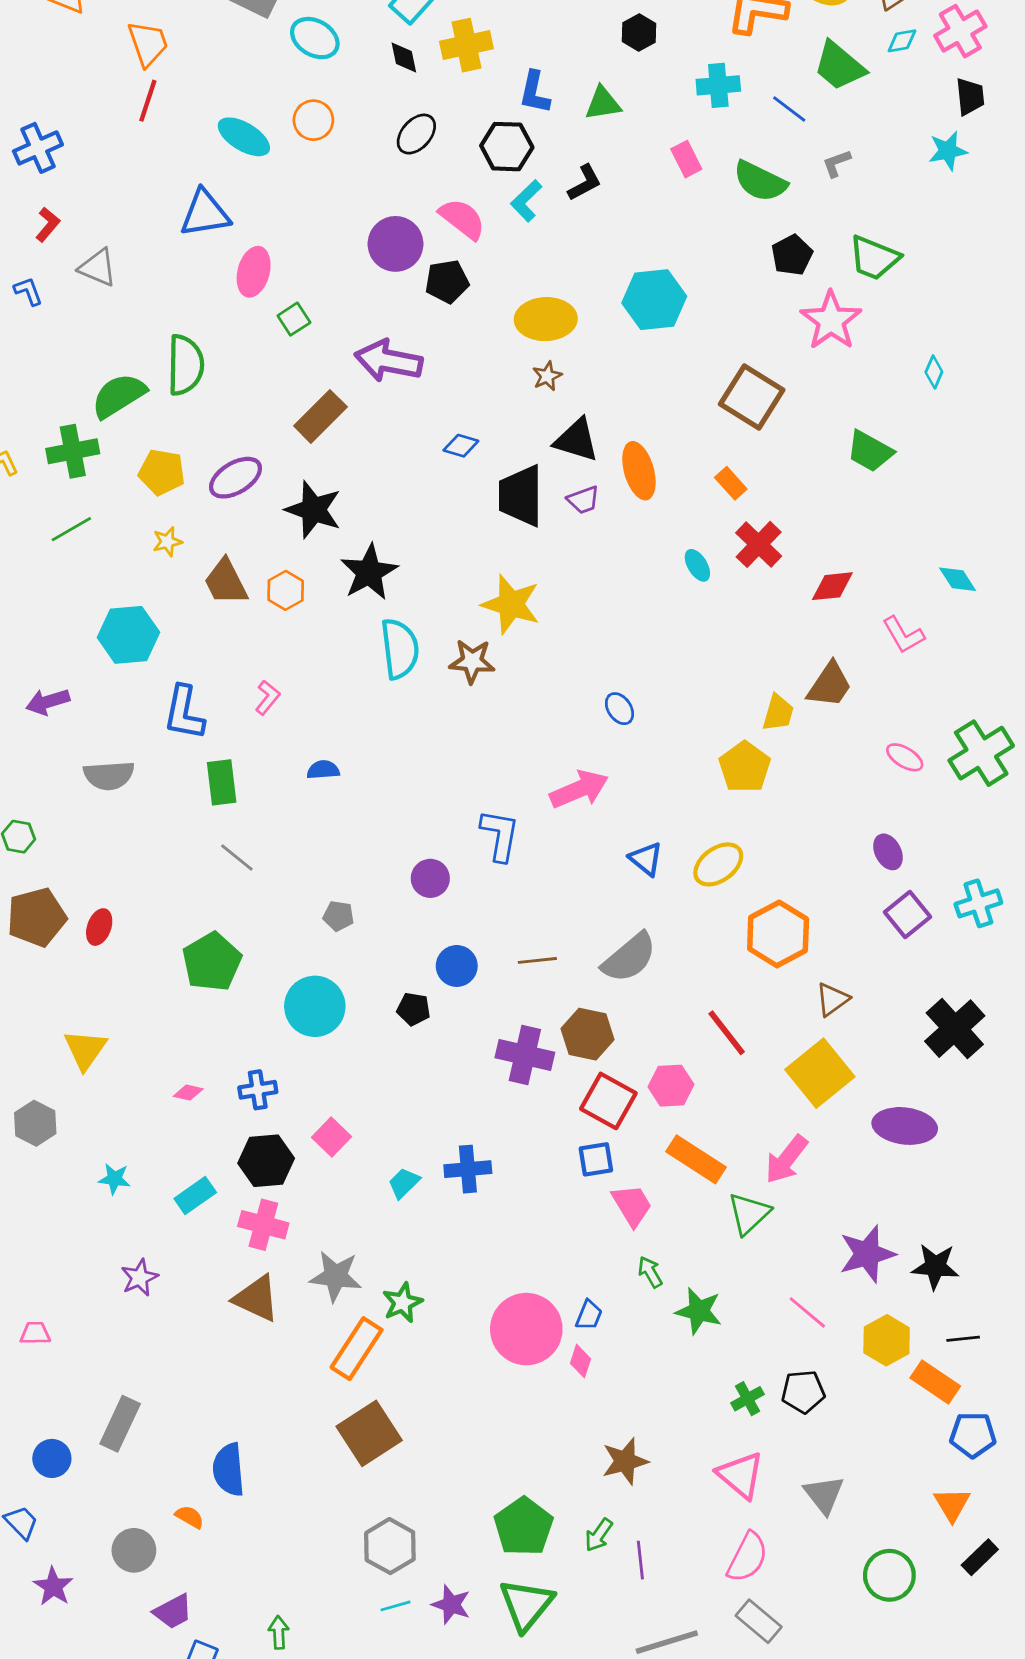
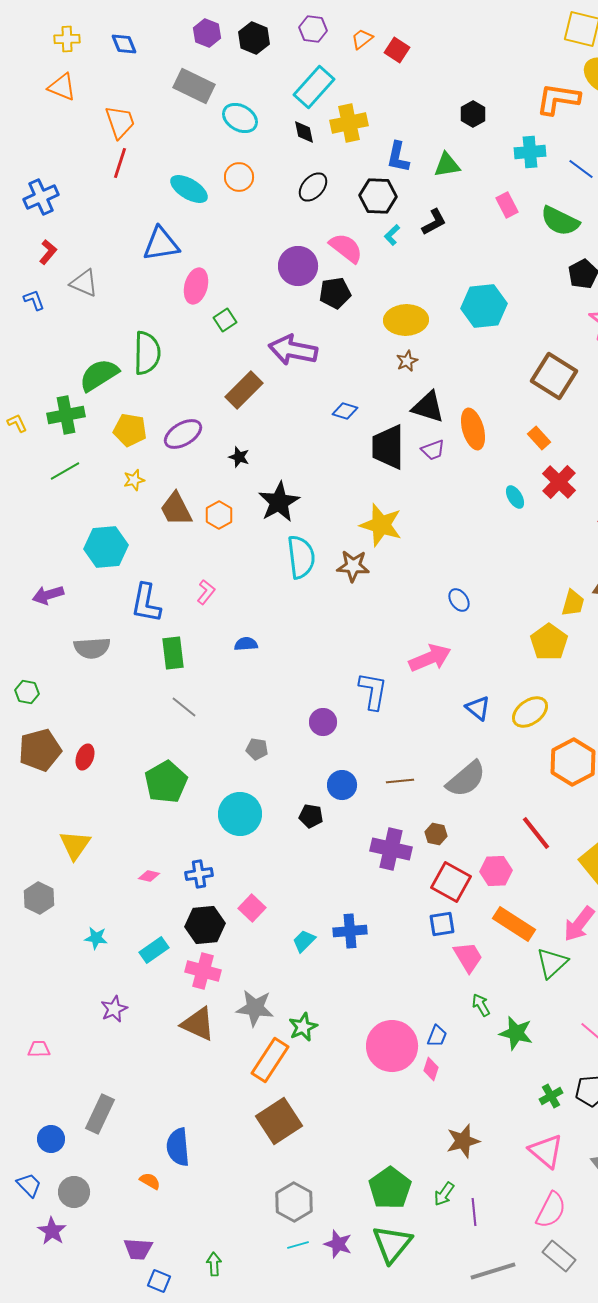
cyan L-shape: (526, 201) -> (392, 235), size x0.7
black star: (313, 510) -> (239, 457), size x0.5
brown hexagon: (587, 1034) -> (436, 834), size x0.6
gray circle: (134, 1550) -> (74, 1192), moved
purple trapezoid: (173, 1611) -> (138, 1249), turned 32

